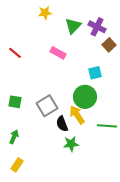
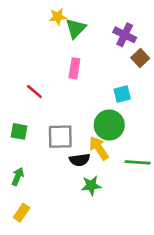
green triangle: (73, 26) -> (76, 28), moved
red line: (15, 53) -> (34, 91), moved
pink rectangle: (58, 53) -> (74, 68), turned 70
gray square: (47, 106) -> (60, 137), turned 30
black semicircle: (62, 124) -> (80, 160), turned -77

